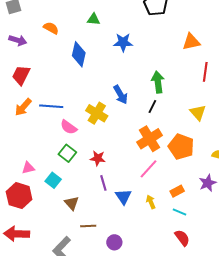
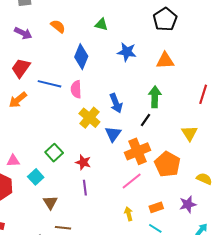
orange triangle: (191, 42) -> (165, 61), moved
blue line: (51, 106) -> (49, 84), moved
pink semicircle: (69, 127) -> (76, 89), moved, turned 42
blue triangle: (123, 197) -> (113, 134), moved

